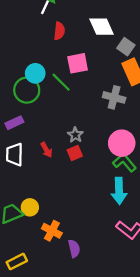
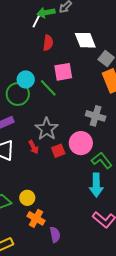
gray cross: (114, 97) -> (96, 116), moved
gray star: (75, 135) -> (47, 129), moved, size x1.6
pink circle: (122, 143) -> (81, 143), moved
yellow circle: (30, 207) -> (27, 198), moved

